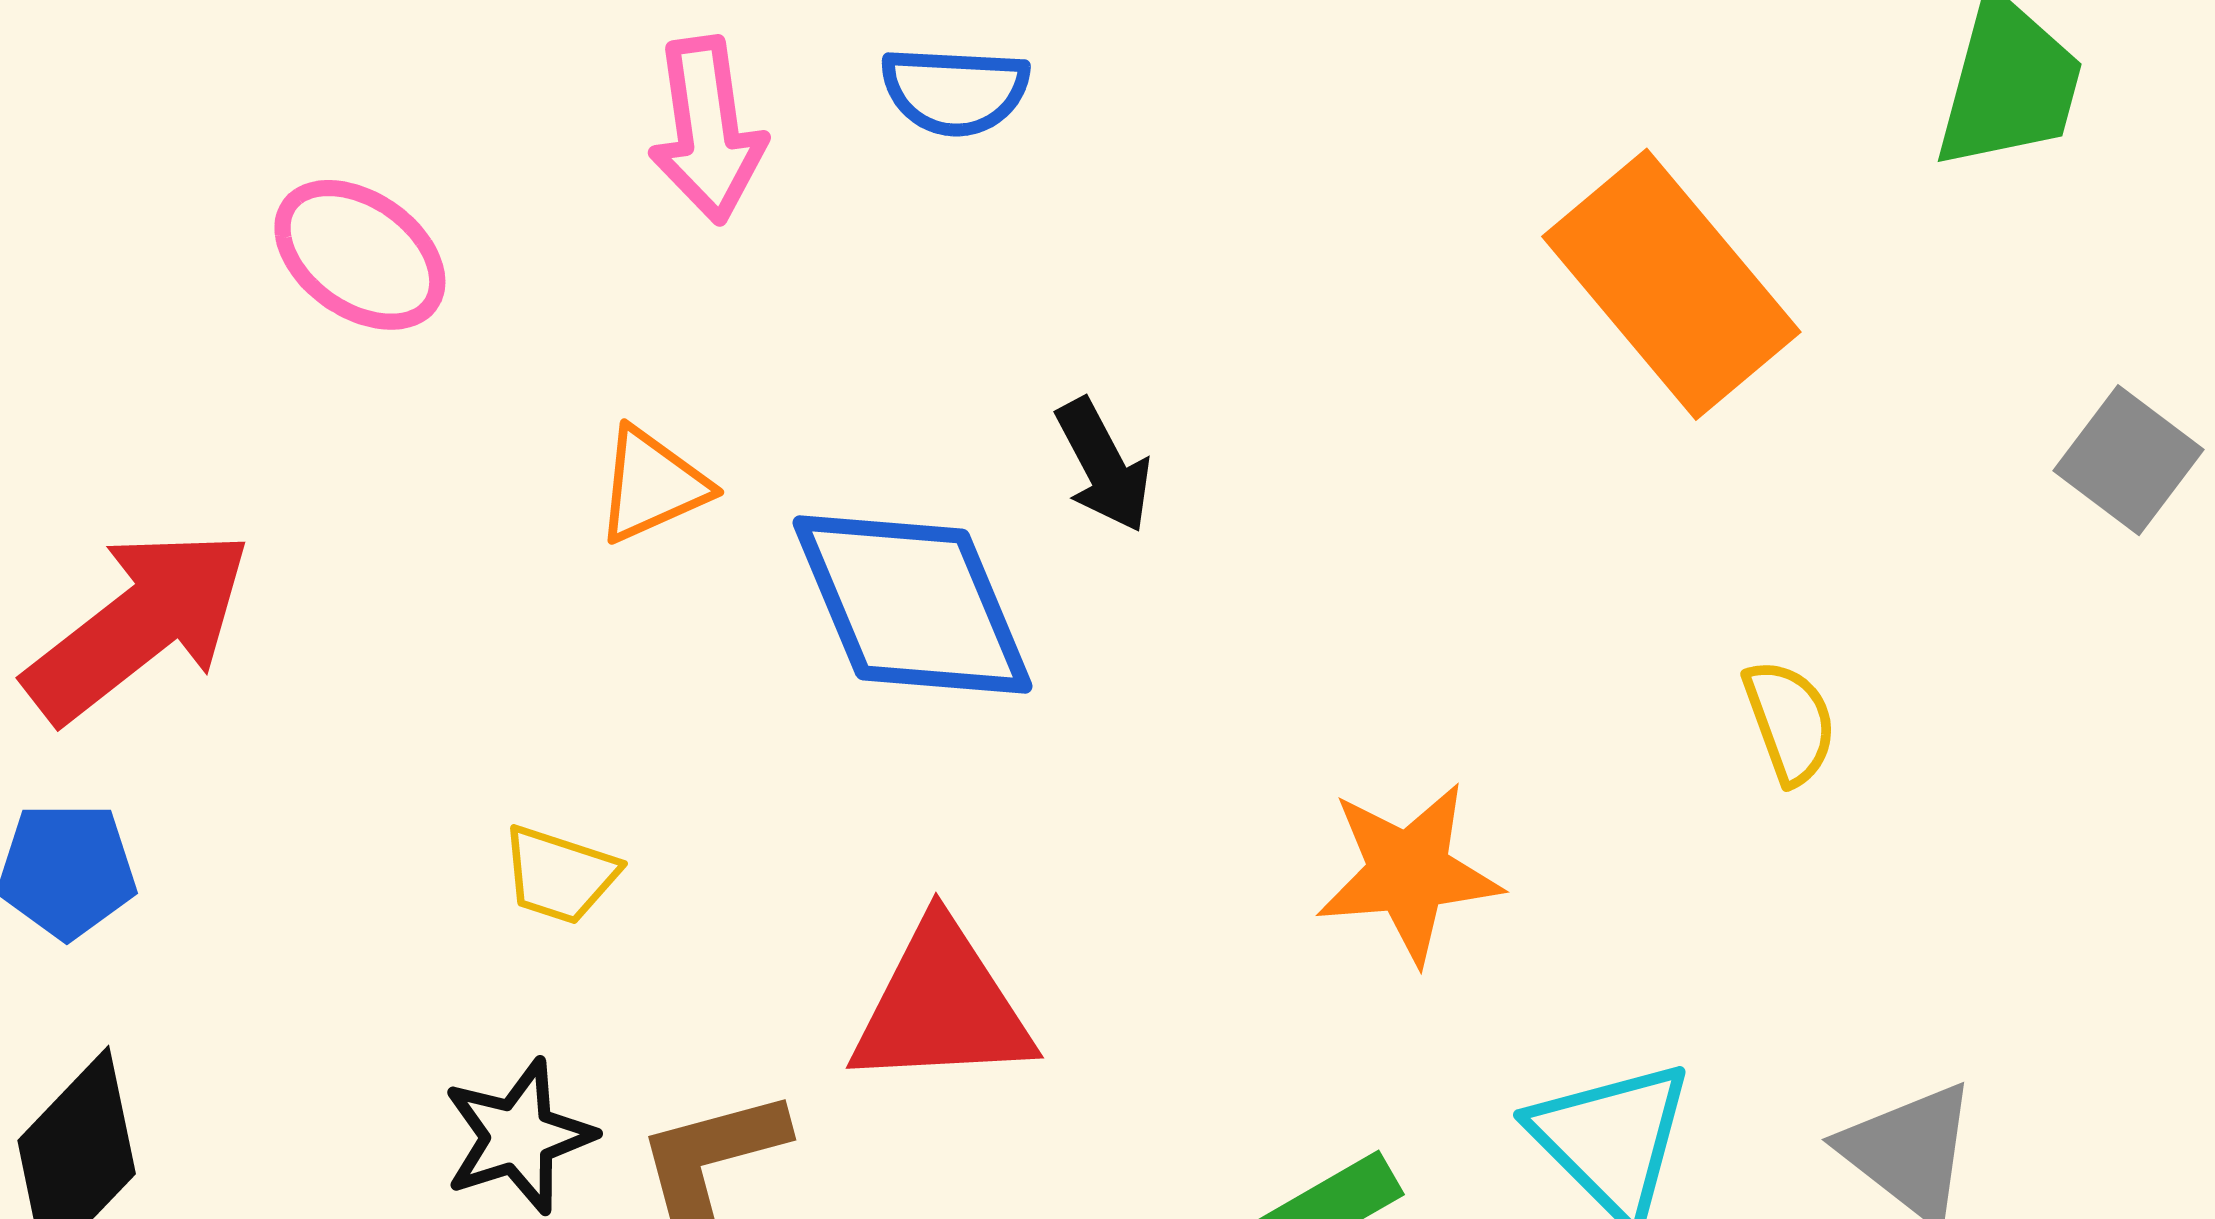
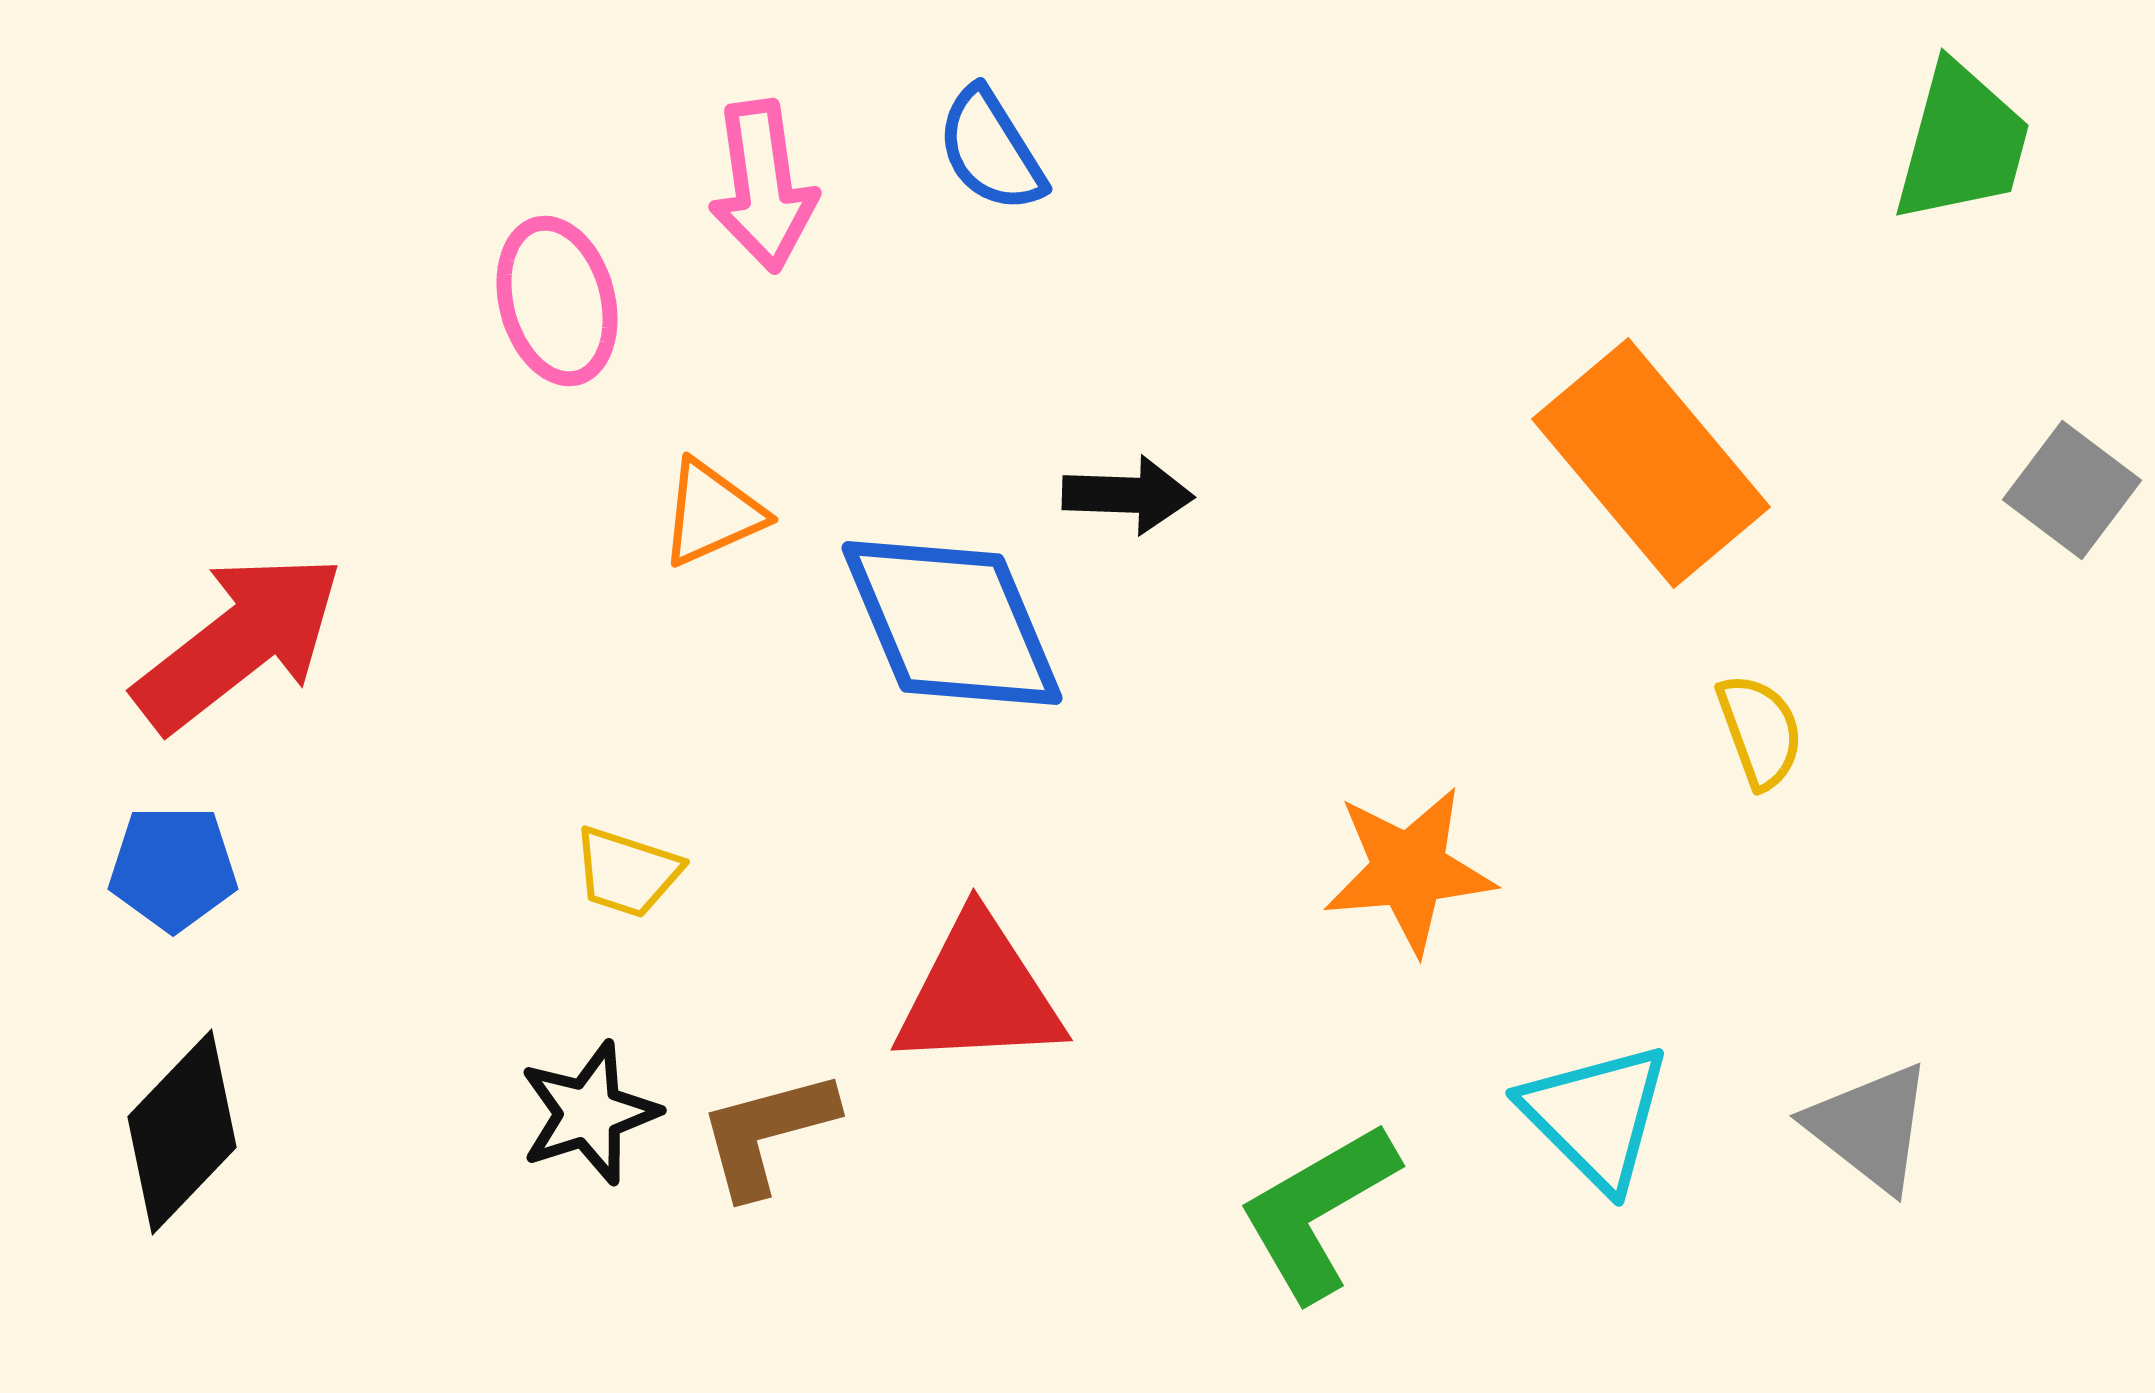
blue semicircle: (955, 91) -> (991, 150), turned 55
pink ellipse: (360, 255) -> (557, 301), moved, turned 40
orange rectangle: (1671, 284) -> (1651, 463), moved
black arrow: (1104, 466) -> (1128, 495), turned -60

